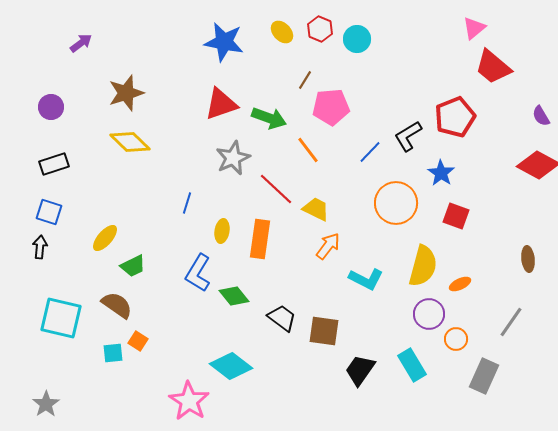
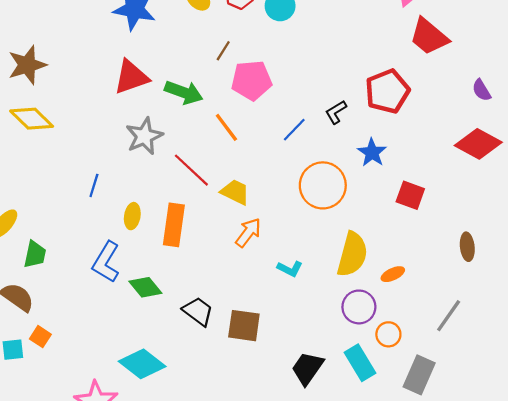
black L-shape: (408, 136) -> (336, 112), size x0.7
red square: (456, 216) -> (410, 195), moved
green trapezoid: (133, 266) -> (35, 254), turned -52
cyan L-shape: (366, 279) -> (290, 269), size x0.7
cyan rectangle: (412, 365) -> (360, 363), moved
black trapezoid: (360, 370) -> (307, 368), moved

